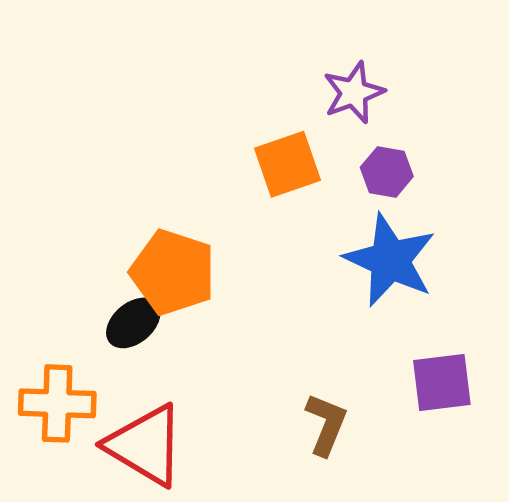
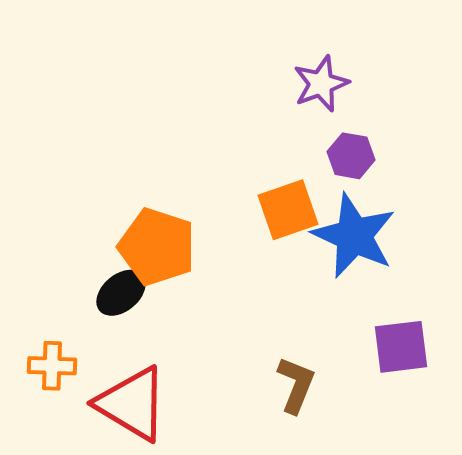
orange square: (288, 164) -> (288, 210), moved
orange cross: (57, 403) -> (52, 366), size x0.7

